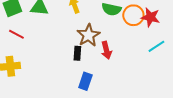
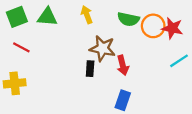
brown star: (88, 35) -> (102, 48), turned -30
blue rectangle: (85, 81) -> (123, 100), moved

